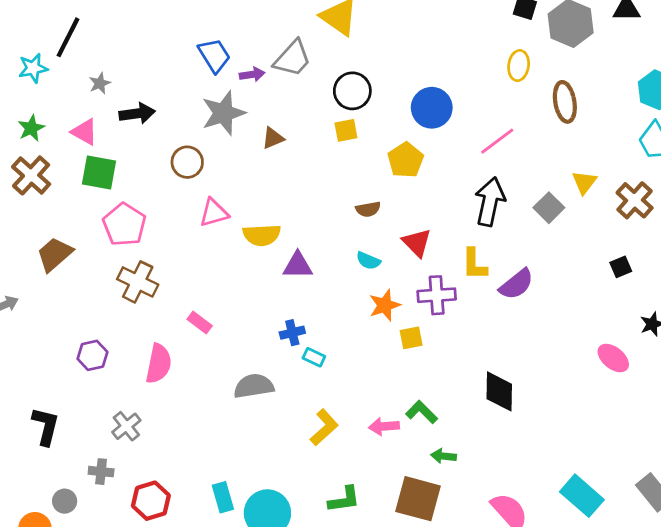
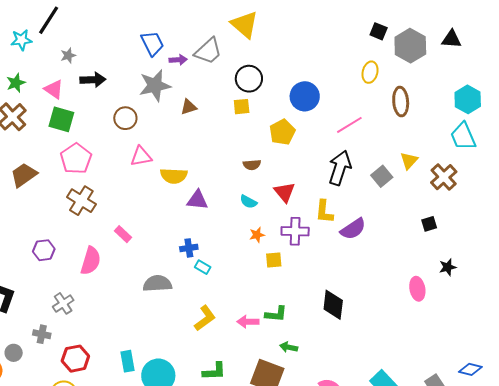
orange star: (385, 305) -> (257, 235), size x0.7
pink ellipse: (613, 358) -> (417, 289), turned 35
green L-shape: (422, 412) -> (276, 314), turned 135

